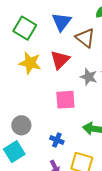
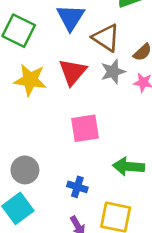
gray star: (89, 77) -> (113, 72), moved, turned -30

